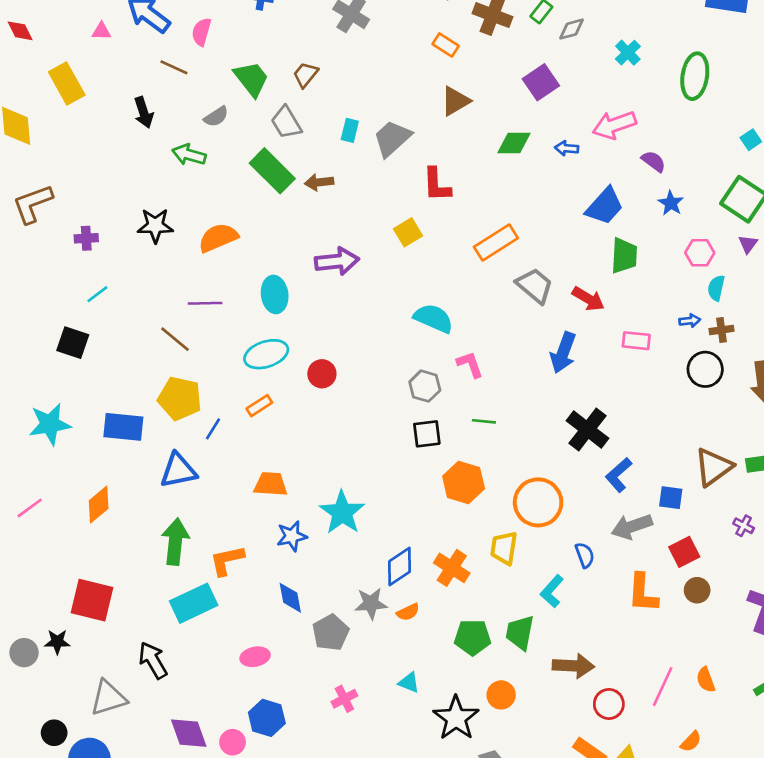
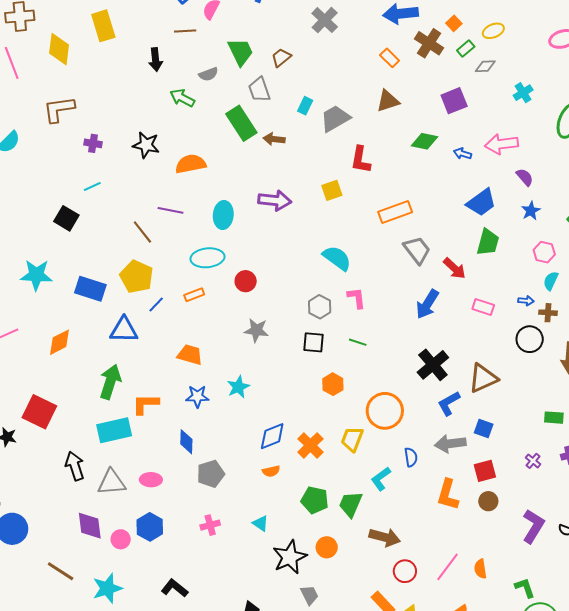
brown line: (174, 67) -> (185, 31), turned -40
brown triangle: (713, 467) -> (483, 378), moved
orange hexagon: (464, 482) -> (333, 384), size x0.7
cyan star: (342, 512) -> (238, 387), size x0.7
gray star: (371, 603) -> (256, 330), moved
gray triangle: (108, 698) -> (112, 482), moved

